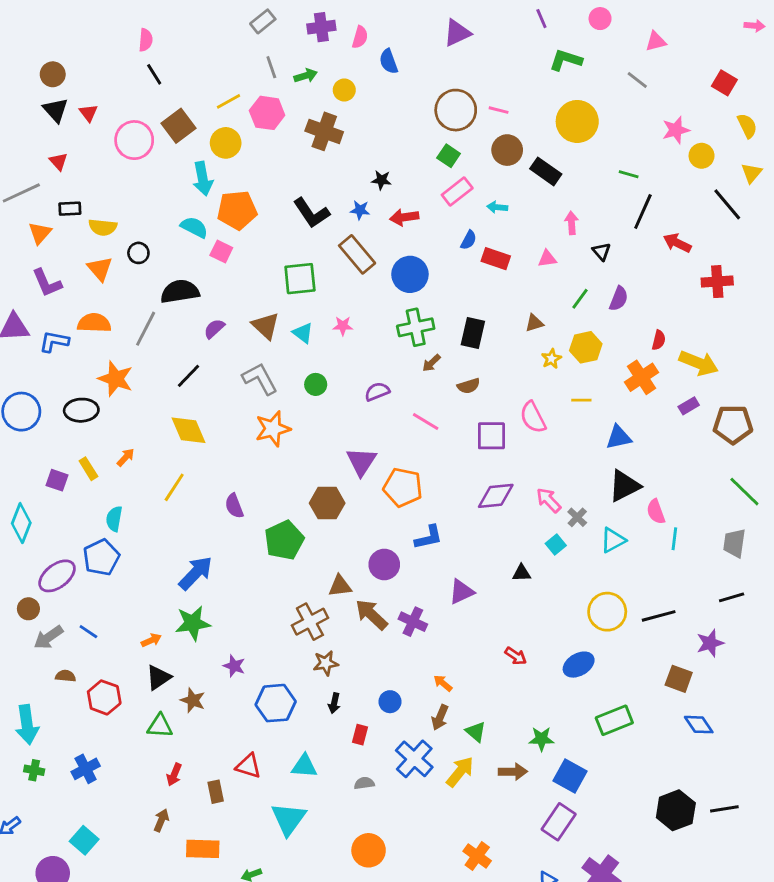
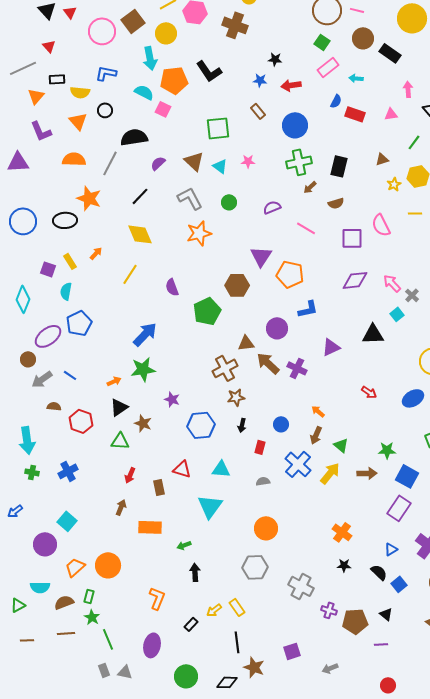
black L-shape: (311, 213) -> (209, 71), moved
brown rectangle: (357, 254) -> (258, 111), size x0.6
blue L-shape: (54, 342) -> (106, 73), moved
cyan semicircle: (114, 519) -> (66, 291), moved
black triangle: (521, 573) -> (373, 334), size x1.6

